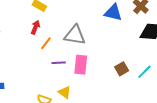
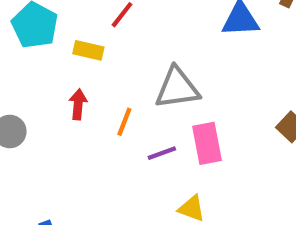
red arrow: (35, 27) -> (78, 104), moved

